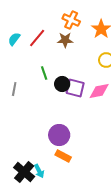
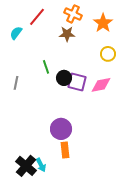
red line: (37, 38) -> (37, 17), moved
orange rectangle: (63, 156) -> (65, 150), turned 56

